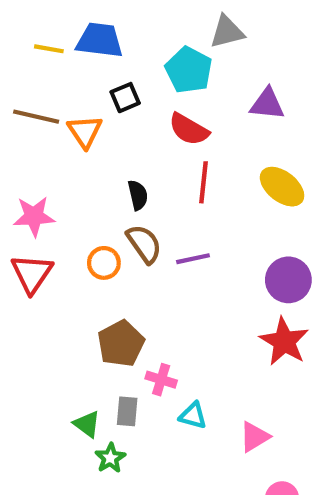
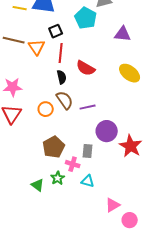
red semicircle: (189, 129) -> (86, 68), moved
red line: (204, 182) -> (61, 53), moved
purple circle: (288, 280) -> (107, 131), moved
gray rectangle: (127, 411) -> (88, 151), moved
pink triangle: (254, 437) -> (113, 205), moved
green star: (110, 458) -> (58, 178), moved

